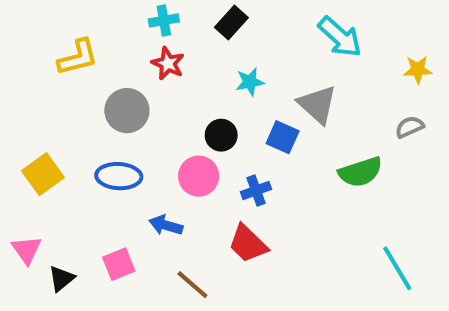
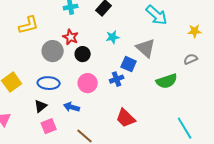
red star: (168, 63) -> (71, 37), moved
black circle: (221, 135) -> (83, 54), moved
blue cross: (256, 190) -> (117, 79), moved
red trapezoid: (248, 244) -> (126, 118), moved
black triangle: (61, 278) -> (41, 106), moved

